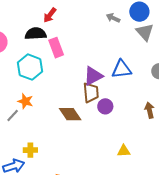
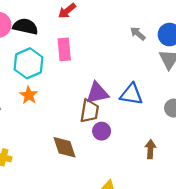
black semicircle: (36, 34) -> (25, 26), moved
orange star: (25, 101) -> (29, 95), moved
brown diamond: (70, 114) -> (64, 147), moved

